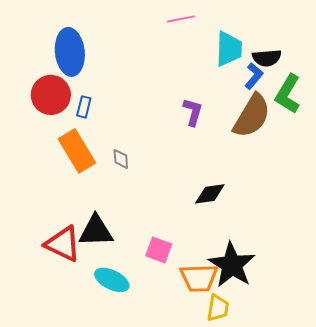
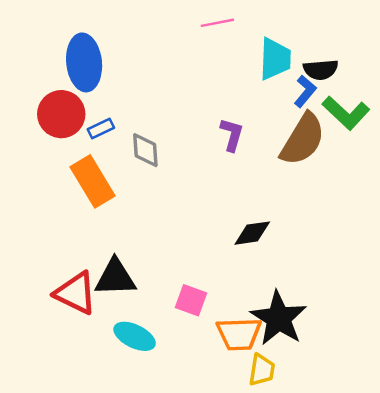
green L-shape: (288, 94) -> (346, 113), turned -78
blue rectangle: (84, 107) -> (101, 129), turned 50
gray diamond: (121, 159) -> (145, 150), moved, size x1.4

